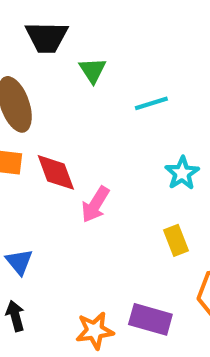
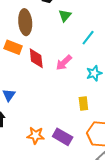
cyan line: (151, 103) -> (88, 38), turned -49
pink arrow: (95, 204) -> (64, 63), moved

